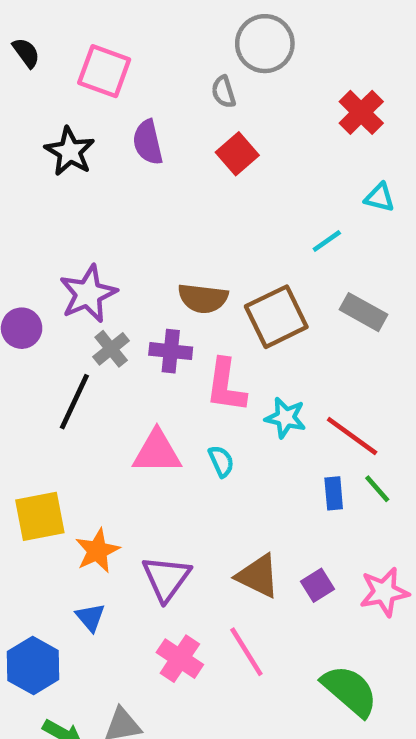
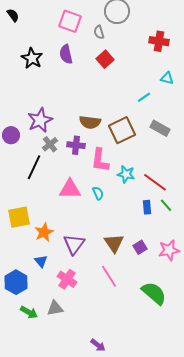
pink square: (104, 71) -> (70, 21), moved
red cross: (361, 112) -> (159, 41), turned -36
brown triangle: (258, 576) -> (114, 243), turned 30
pink cross: (180, 659) -> (67, 279), moved

